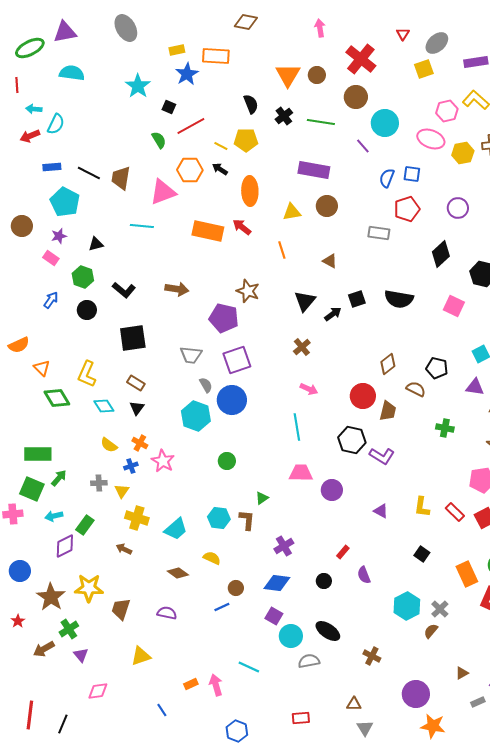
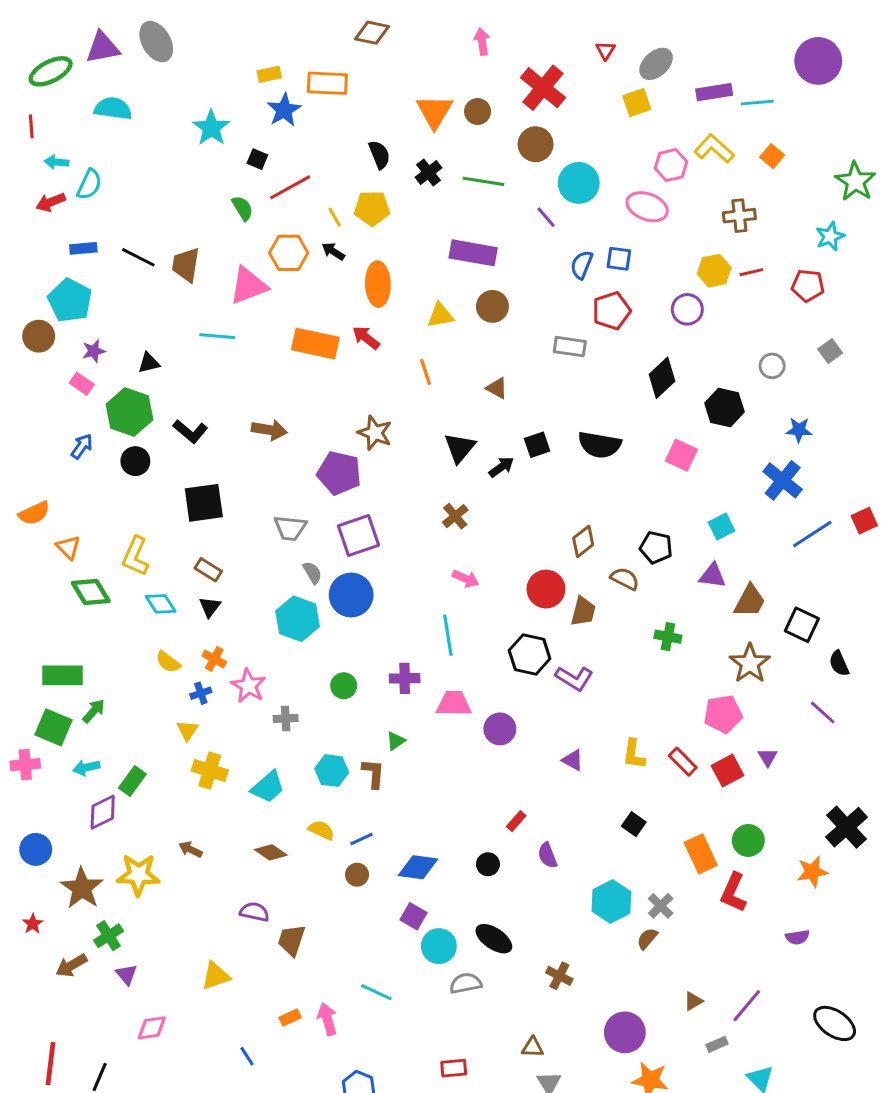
gray ellipse: (126, 28) -> (156, 42), moved
yellow line: (221, 146) -> (335, 217), turned 32
yellow hexagon: (463, 153) -> (714, 271), moved
cyan pentagon: (65, 202) -> (70, 300), moved
green hexagon: (83, 277) -> (129, 412), size x1.4
gray cross: (99, 483) -> (286, 718), moved
purple cross: (284, 546) -> (405, 678), moved, turned 30
brown arrow: (124, 549) -> (190, 849), moved
blue line: (222, 607) -> (362, 839), moved
brown trapezoid: (121, 609) -> (292, 940), moved

